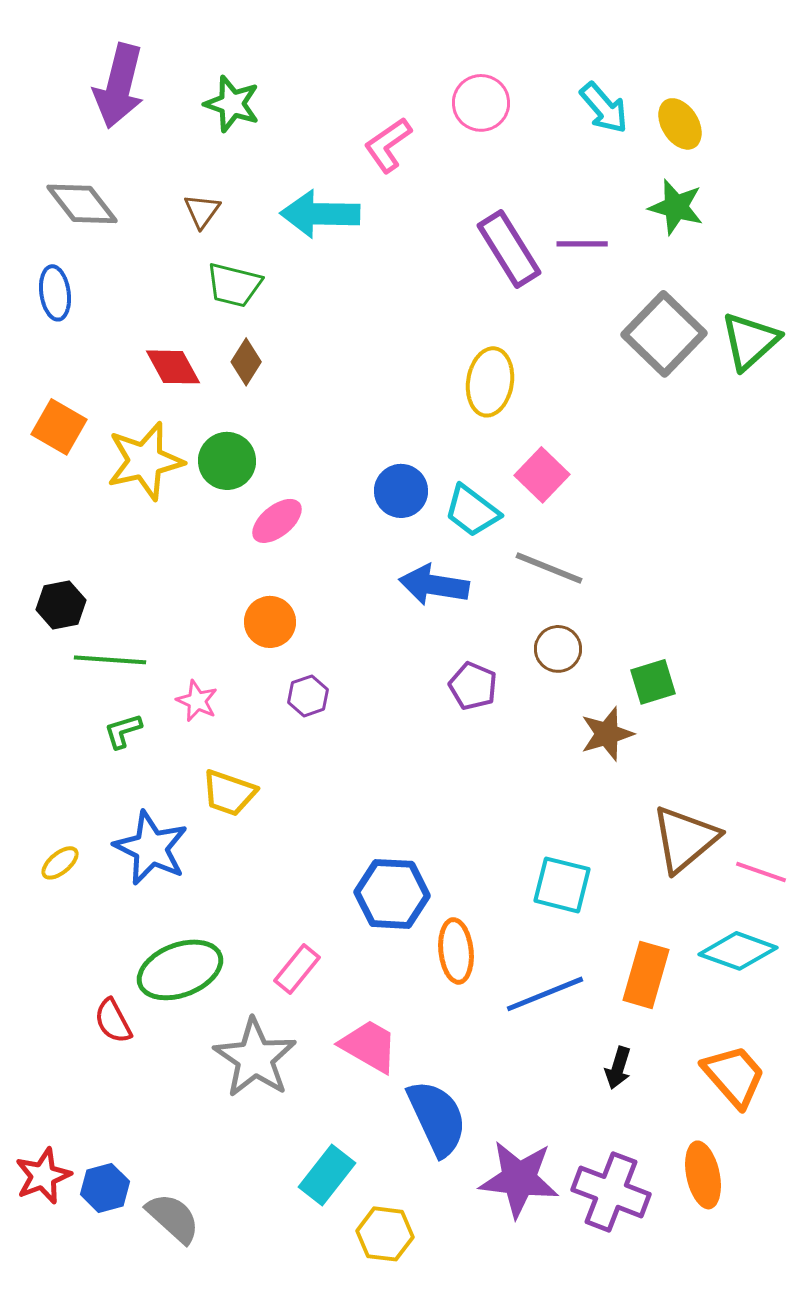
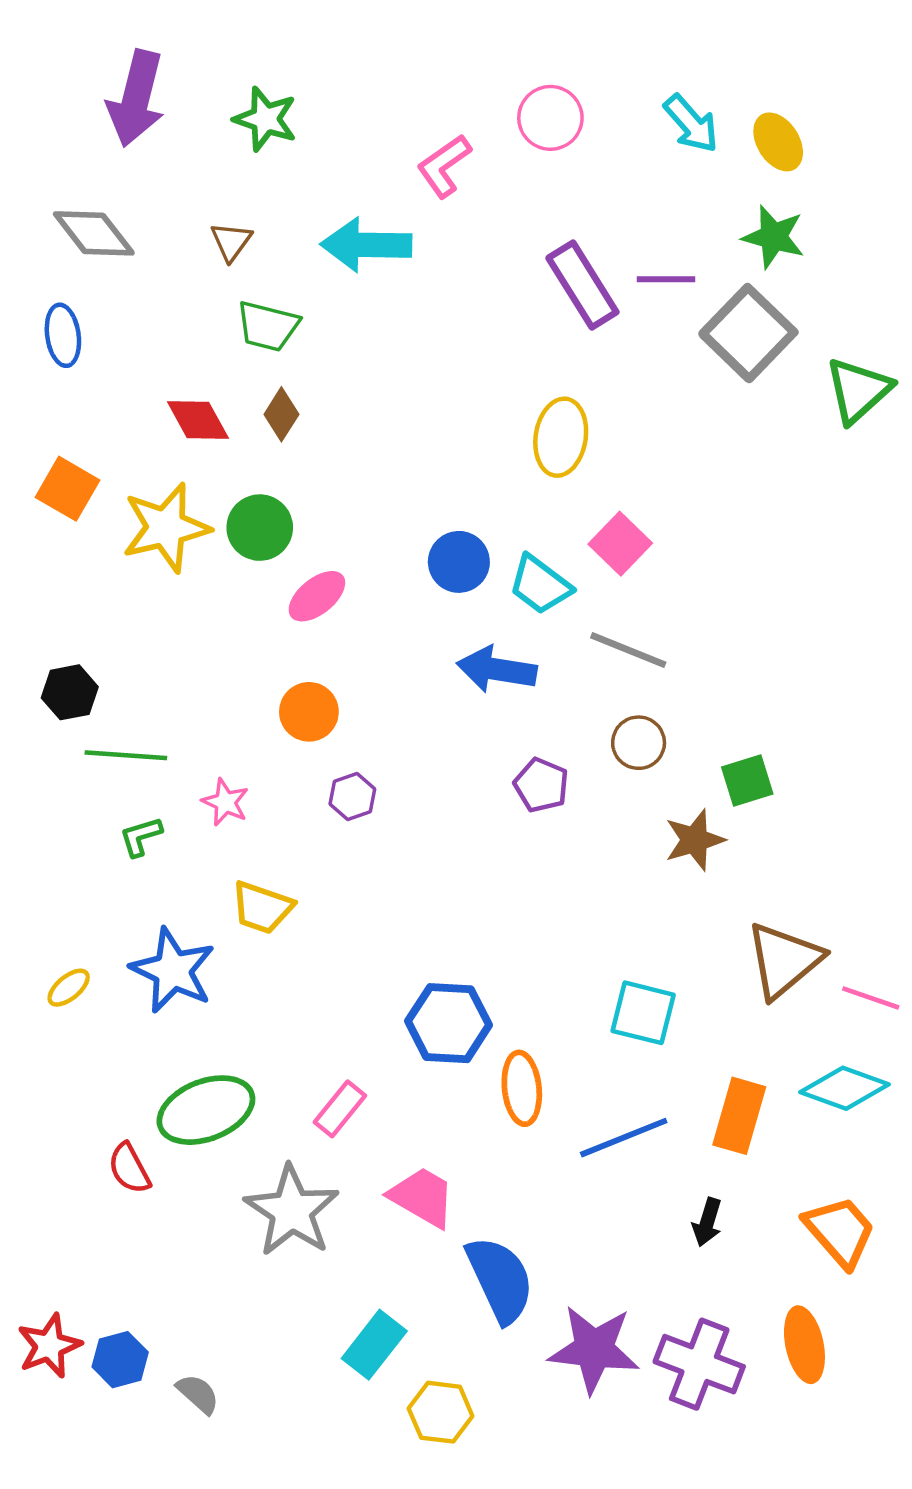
gray square: (664, 334) -> (748, 333), moved
gray semicircle: (173, 1218) -> (198, 1394), size x0.7

